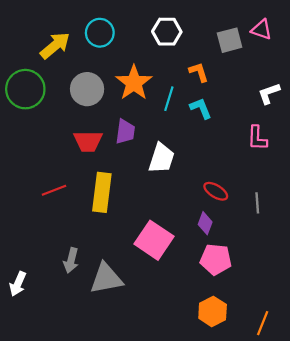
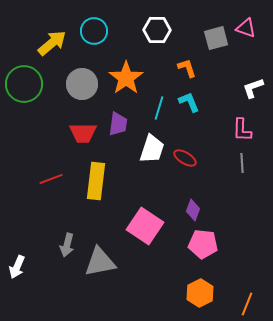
cyan line: (169, 99) -> (159, 108), moved
red ellipse: (216, 191) -> (185, 158), moved
gray line: (257, 203) -> (242, 163), moved

